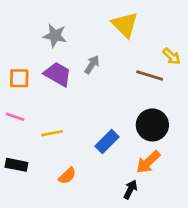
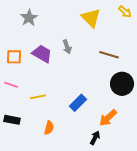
gray star: (55, 36) -> (29, 18), moved, turned 30
yellow arrow: (172, 56) -> (125, 12), moved
gray arrow: (92, 65) -> (67, 47), turned 128
black circle: (152, 125) -> (122, 84), moved
orange semicircle: (67, 176) -> (49, 128), turned -32

